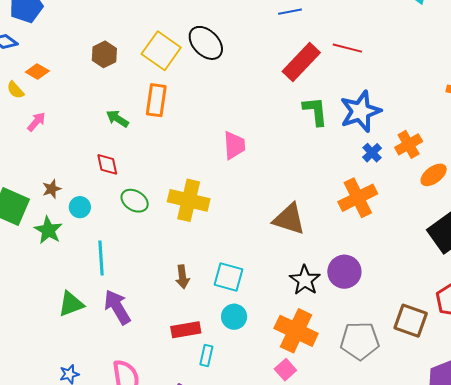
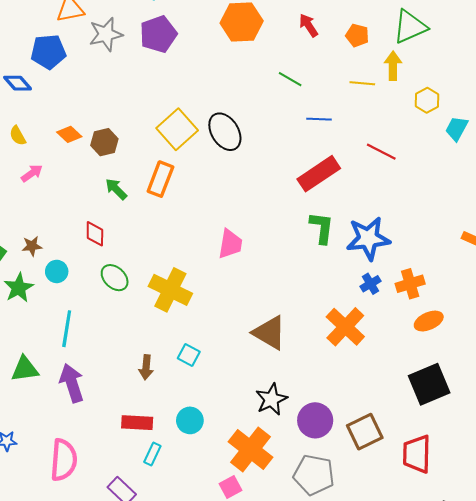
red line: (347, 48) -> (381, 152), moved
brown hexagon: (104, 54) -> (104, 142), moved
orange diamond: (37, 72) -> (69, 134), moved
orange cross: (358, 198) -> (345, 327), turned -33
purple circle: (344, 272) -> (315, 420), moved
cyan square: (229, 277) -> (189, 355), moved, size x0.7
brown square: (411, 321) -> (365, 432), moved, turned 32

